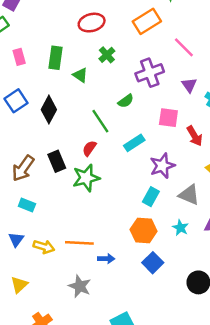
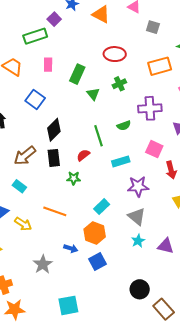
blue square: (16, 101) -> (35, 99), turned -36
black diamond: (49, 110) -> (54, 130), moved
green star: (86, 178) -> (74, 178), size x0.6
gray triangle: (189, 195) -> (137, 217), moved
cyan rectangle: (151, 197) -> (102, 207), moved
orange hexagon: (144, 230) -> (95, 233), moved
orange line: (79, 243) -> (55, 211), moved
blue square: (153, 263) -> (97, 261), moved

